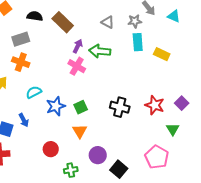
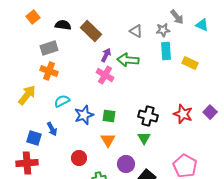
green square: (81, 107) -> (109, 116), turned 32
green triangle: (173, 129) -> (144, 138), moved

